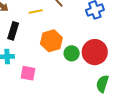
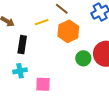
orange hexagon: (51, 41) -> (68, 31), moved

